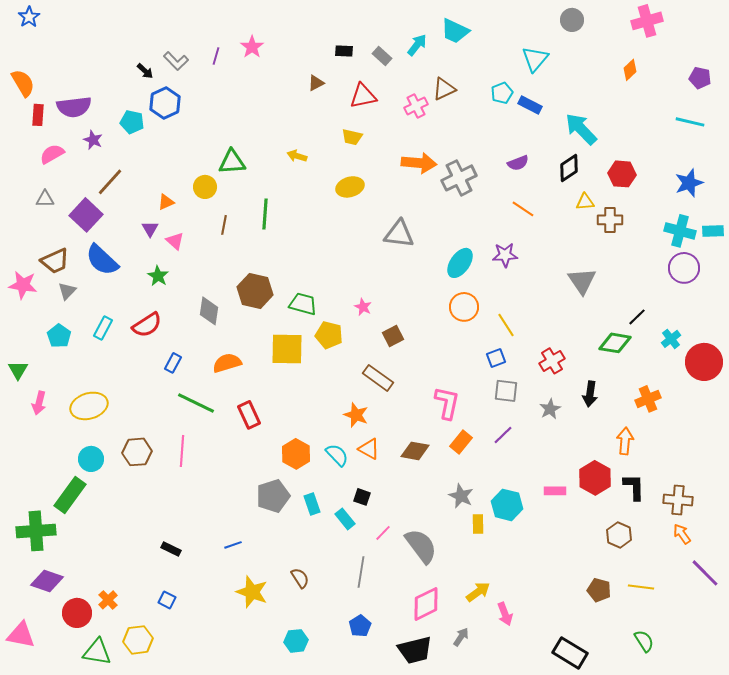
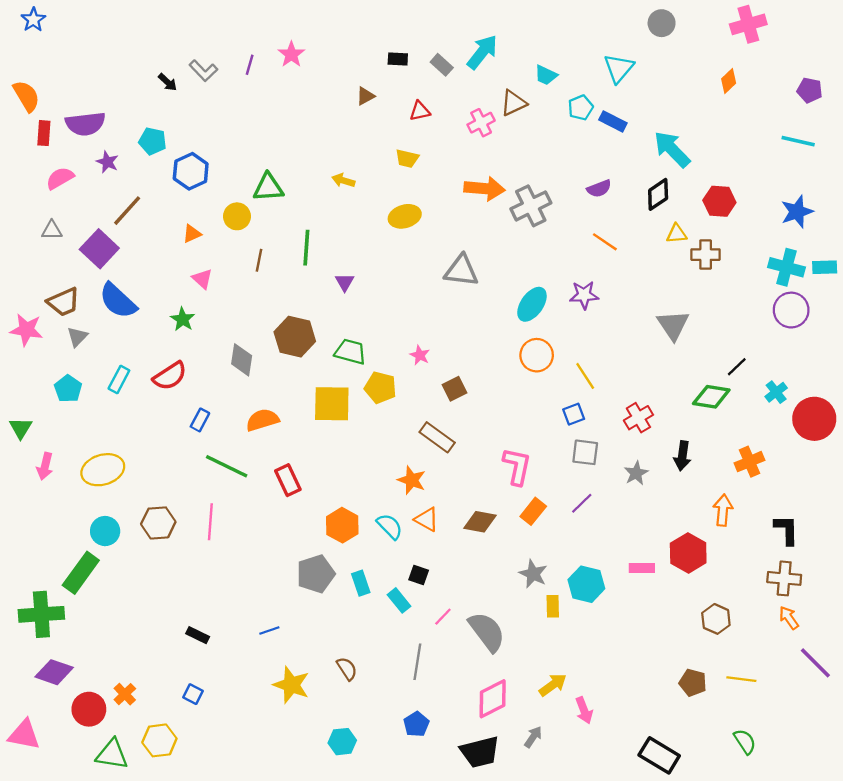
cyan trapezoid: (455, 31) -> (546, 75), moved, size x0.7
cyan arrow: (417, 45) -> (482, 52), size x1.4
red triangle: (363, 96) -> (420, 111), size x0.7
blue hexagon: (165, 103) -> (191, 171), moved
purple triangle: (150, 229) -> (345, 282), moved
black L-shape: (634, 487) -> (787, 530), moved

